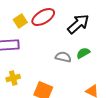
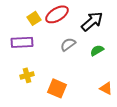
gray semicircle: (63, 57) -> (68, 44), moved, turned -49

